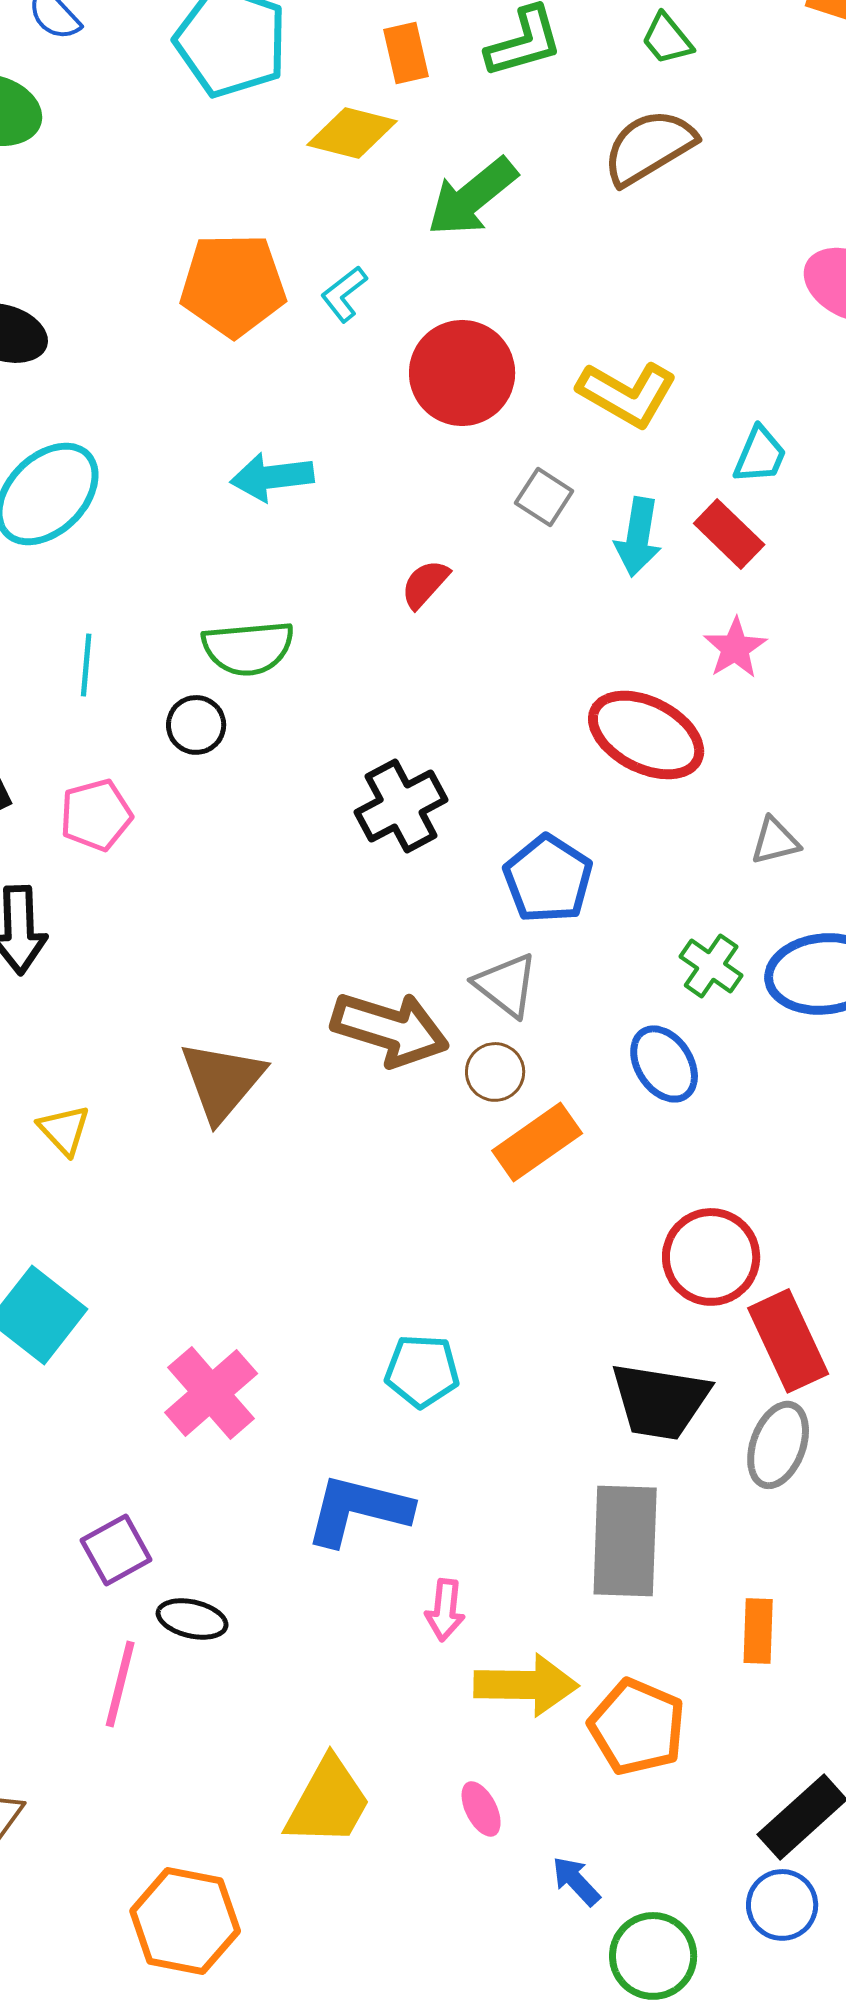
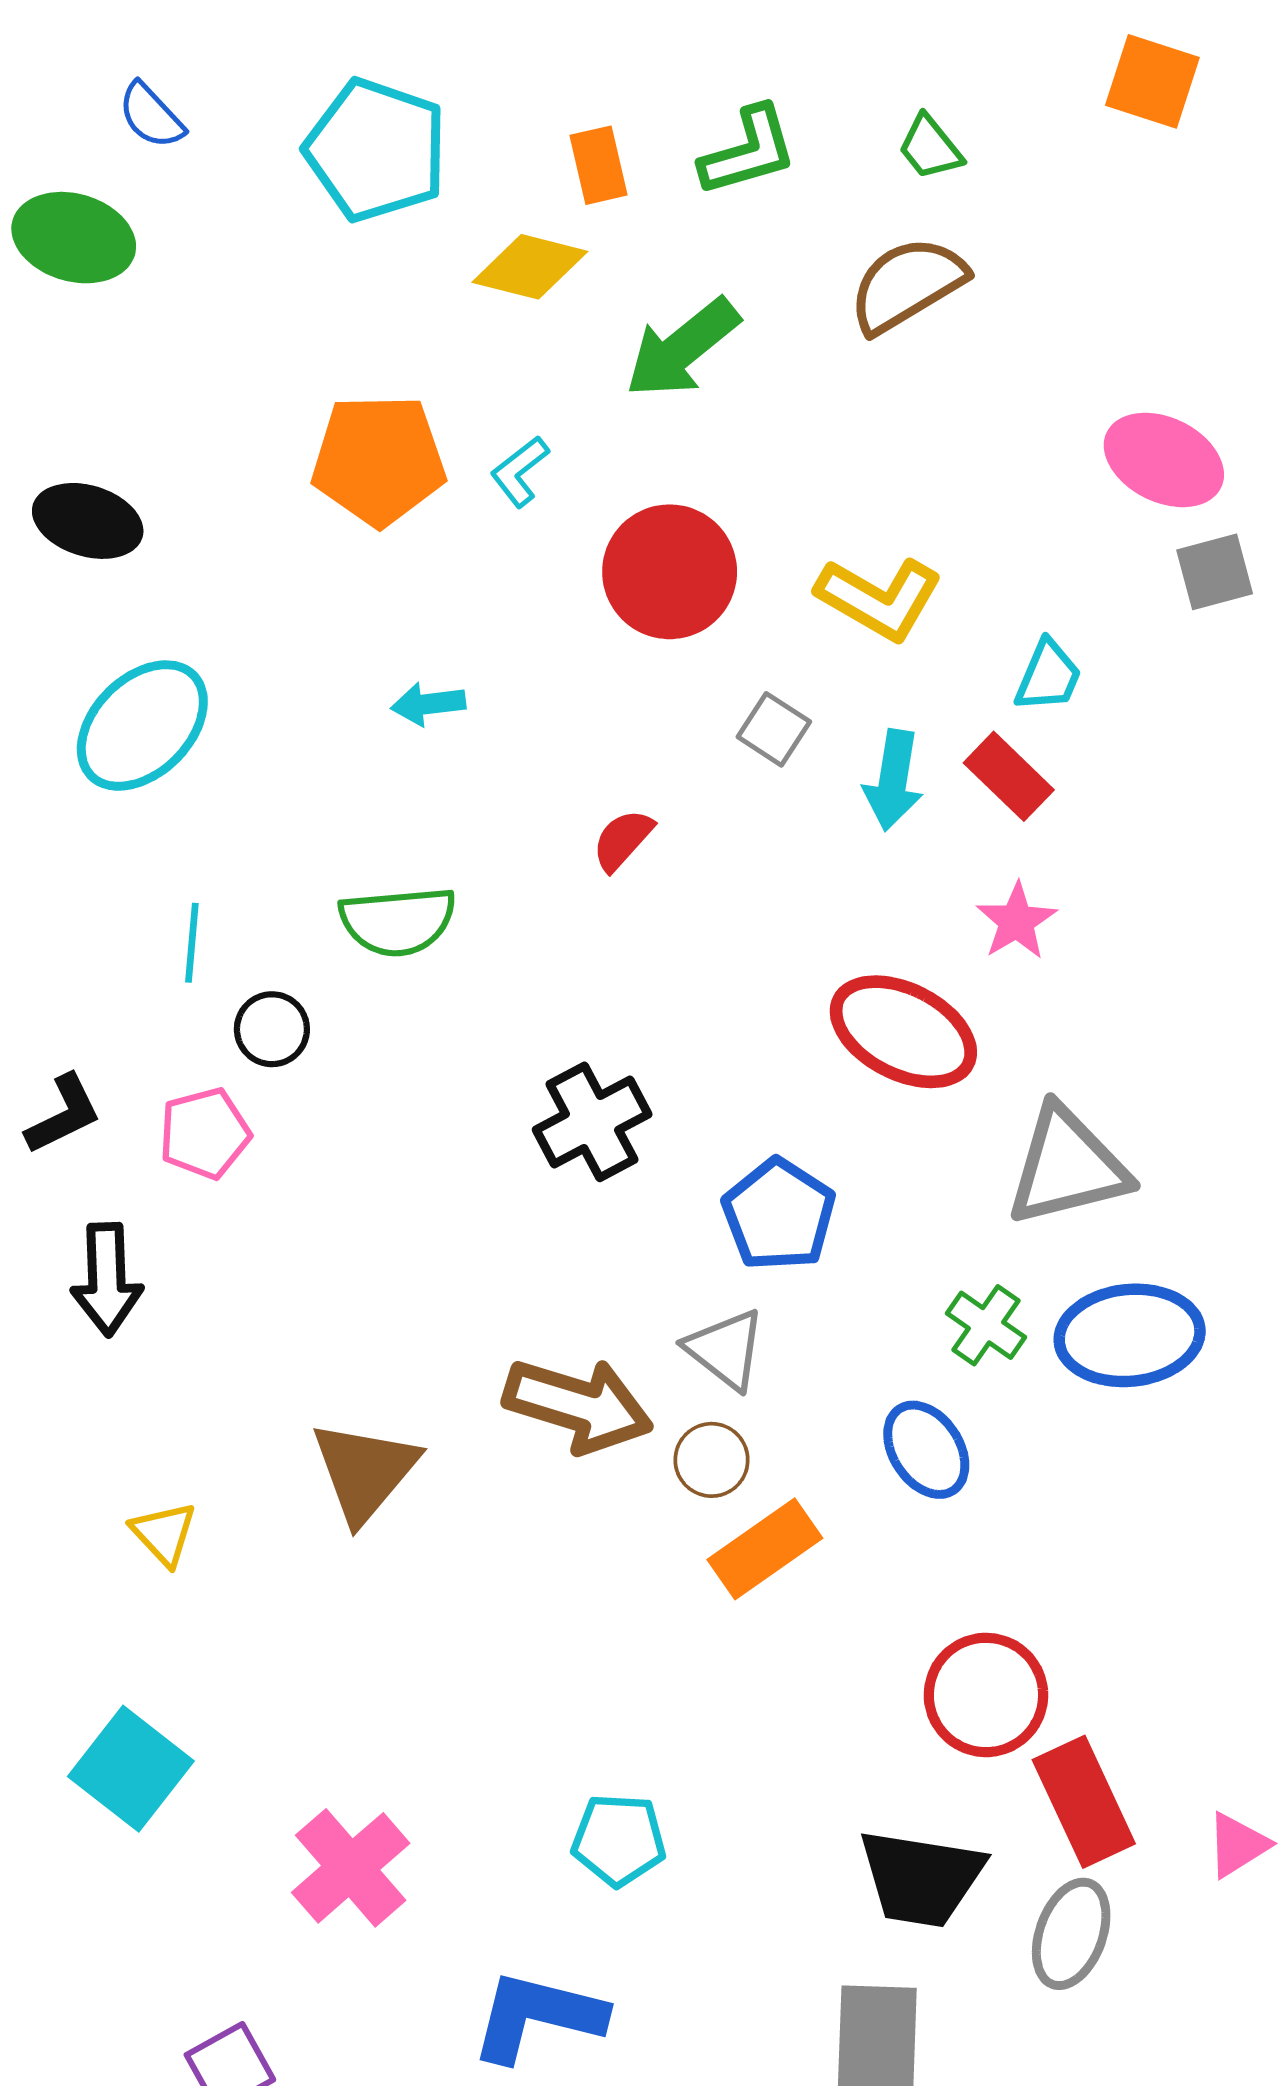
cyan arrow: (272, 477) -> (428, 704), size x0.7
black circle: (196, 725) -> (272, 1029), moved
gray triangle: (775, 841) -> (1067, 1166), size x2.0

